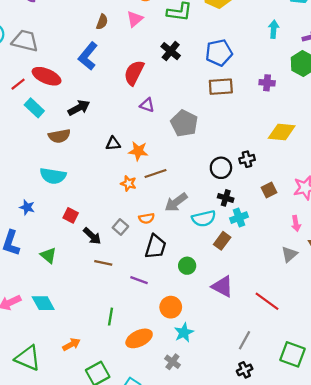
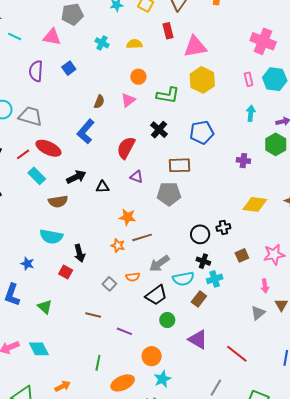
brown rectangle: (221, 87) -> (180, 165), moved
gray pentagon: (184, 123) -> (169, 194), turned -30
black triangle: (113, 144) -> (103, 187), moved
black arrow: (92, 236) -> (79, 253), moved, turned 30
black trapezoid: (156, 247) -> (156, 295), moved, turned 35

